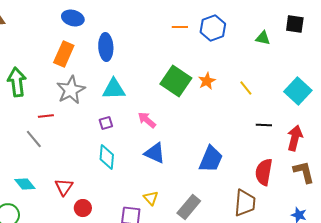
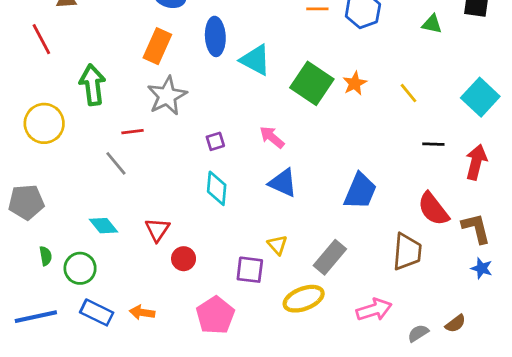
cyan triangle: (114, 89) -> (255, 60), moved, turned 30
red semicircle: (264, 172) -> (433, 209), turned -48
brown L-shape: (304, 172) -> (476, 228), moved

